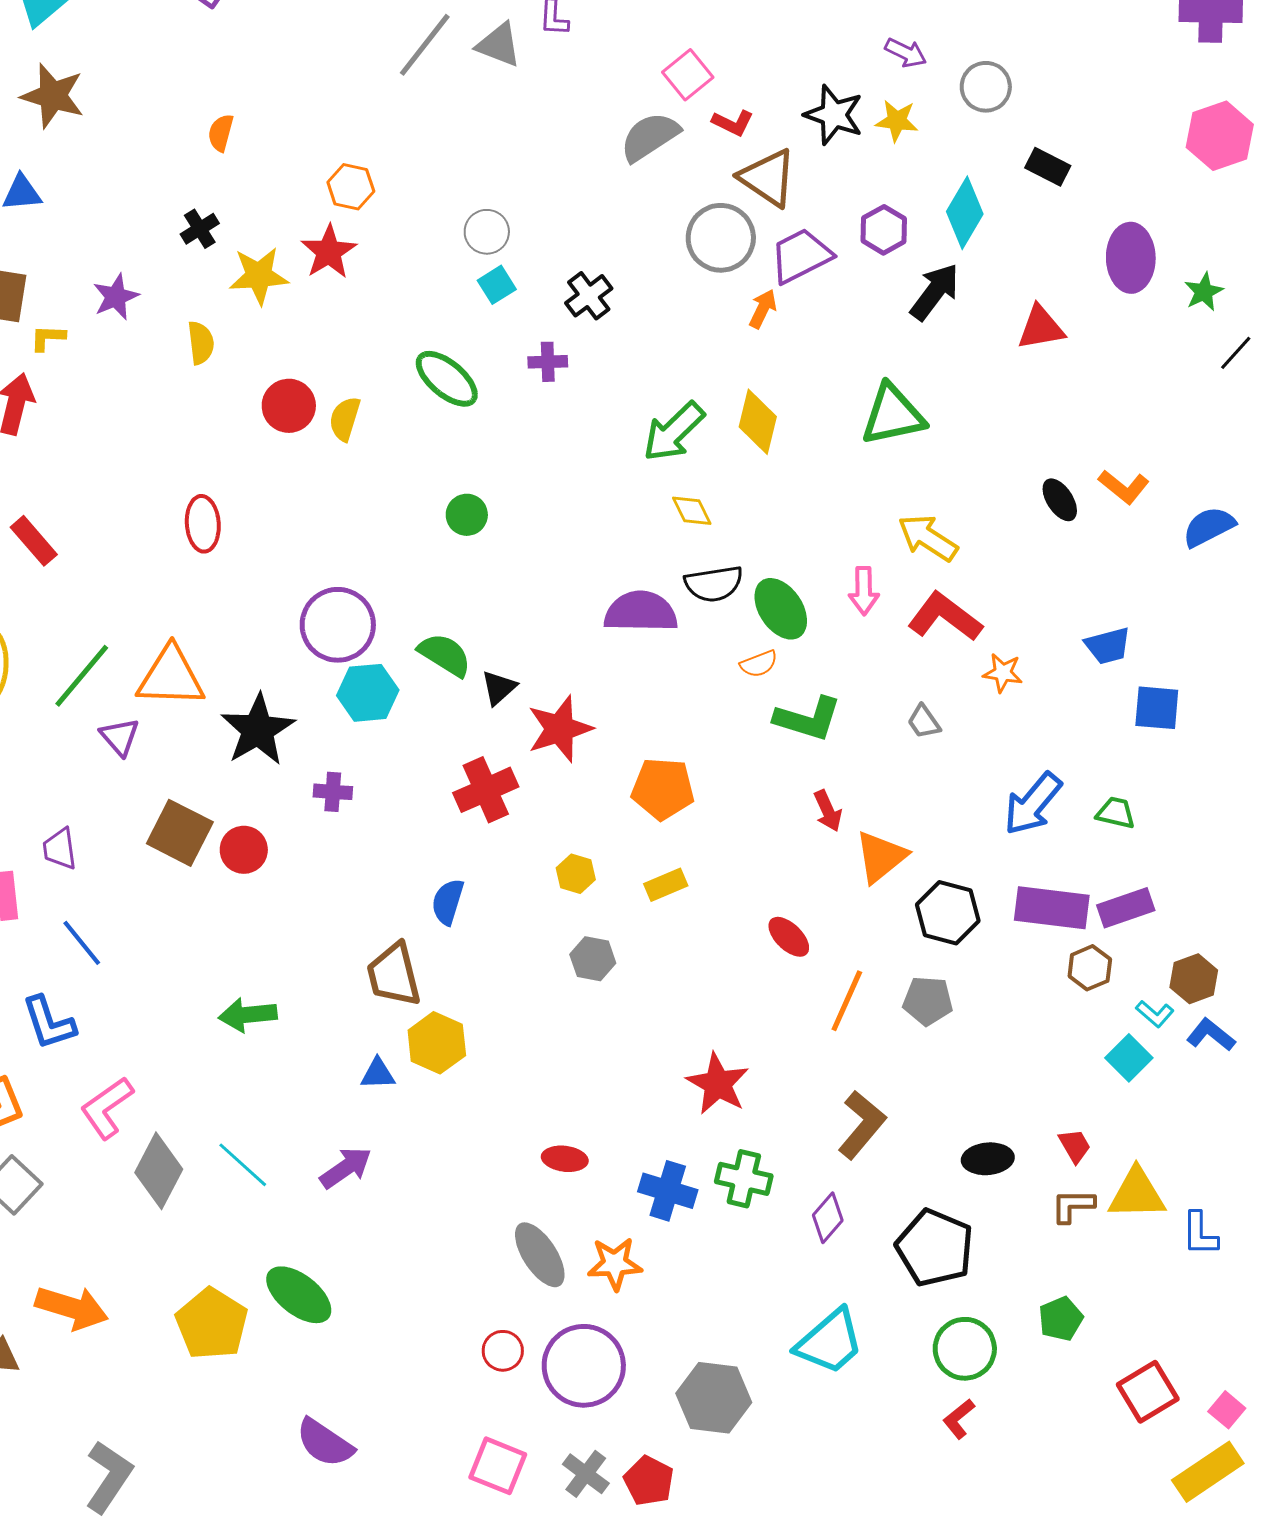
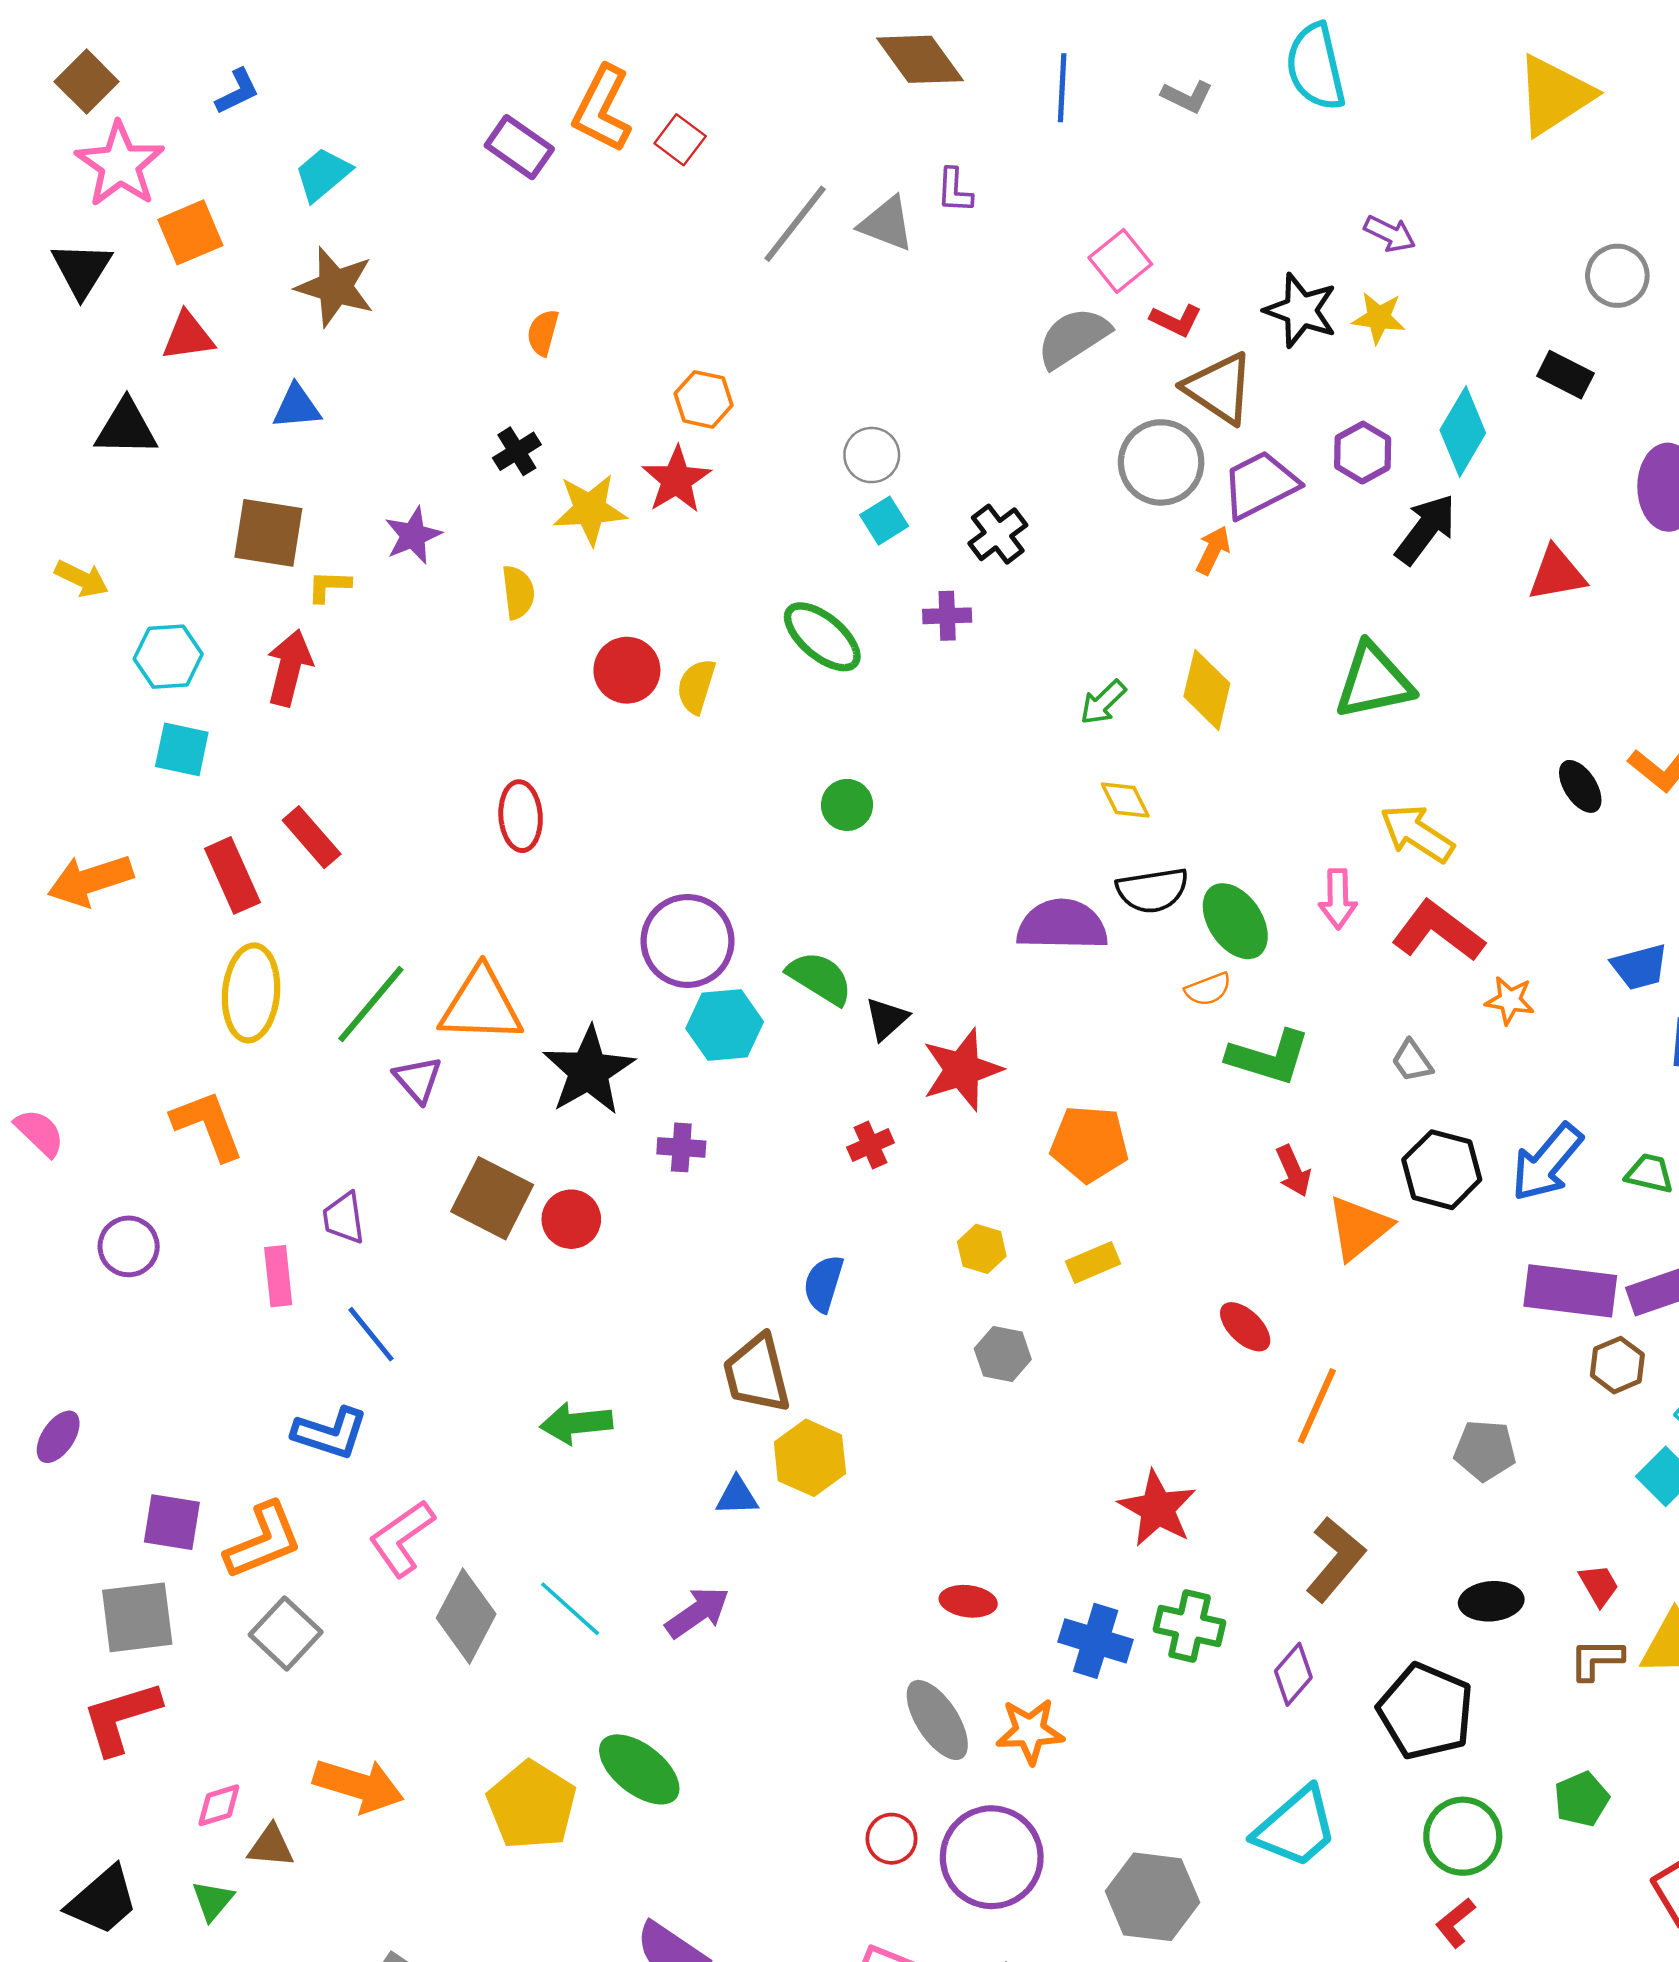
gray circle: (986, 87) -> (1617, 276), moved
green arrow: (674, 432) -> (1103, 702), size x0.6
red cross: (486, 790) -> (870, 1145), size x0.6
black hexagon: (948, 913) -> (1442, 1170), moved
gray pentagon: (928, 1001) -> (1485, 1450), moved
blue L-shape: (49, 1023) -> (330, 1433), turned -54

